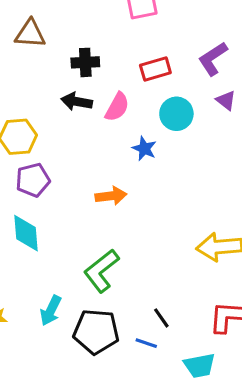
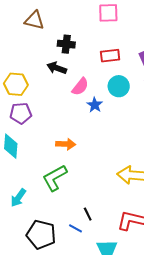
pink semicircle: (117, 107) -> (80, 87), moved
orange arrow: (111, 196) -> (66, 144), moved
black pentagon: (96, 332) -> (41, 234), moved

